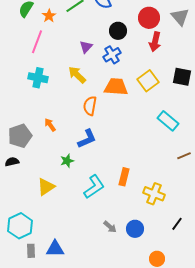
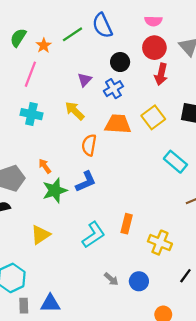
green star: (67, 161) -> (55, 190), moved, size x1.6

